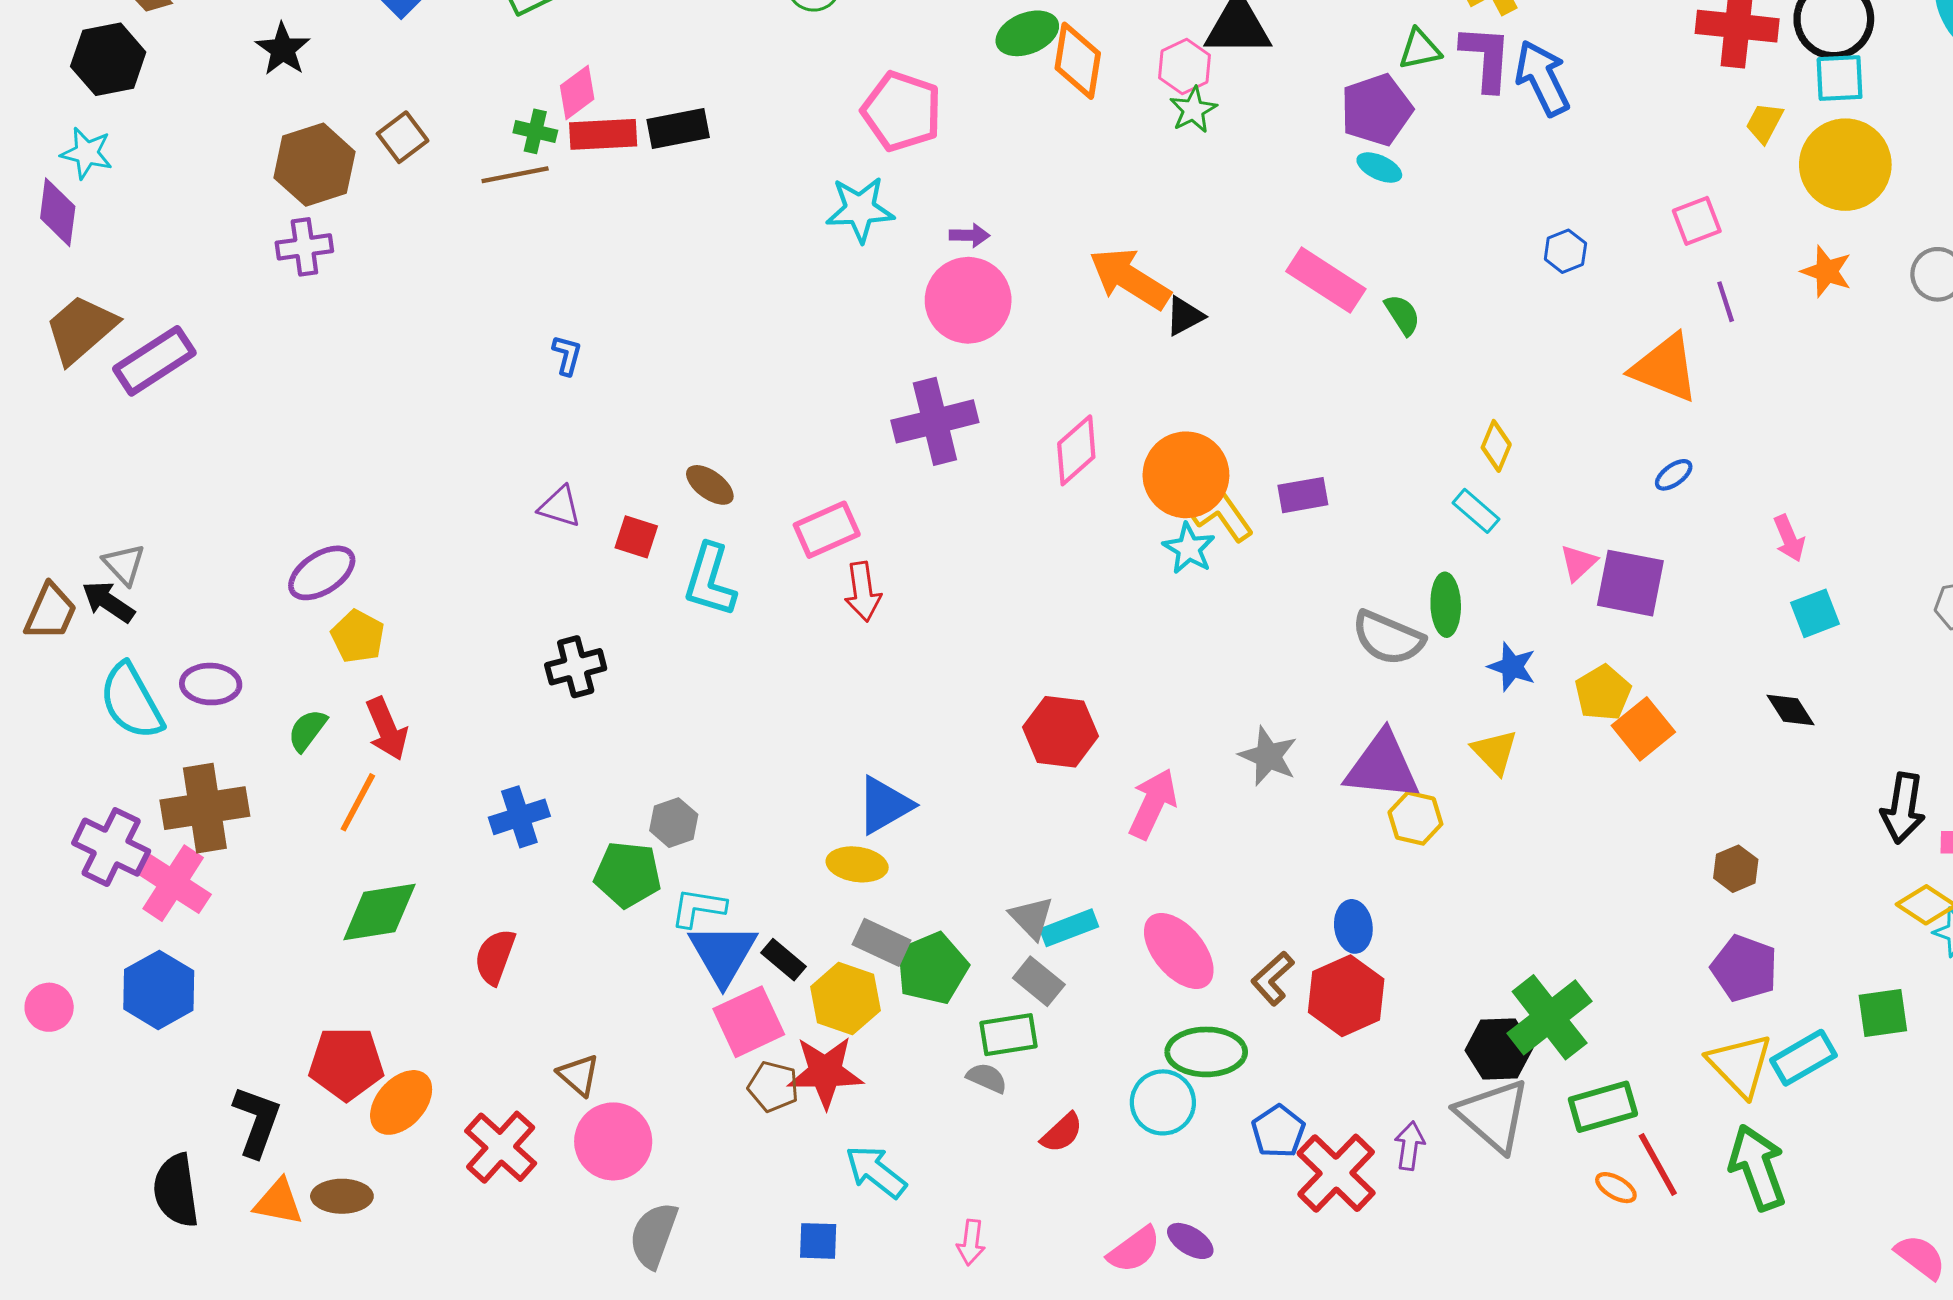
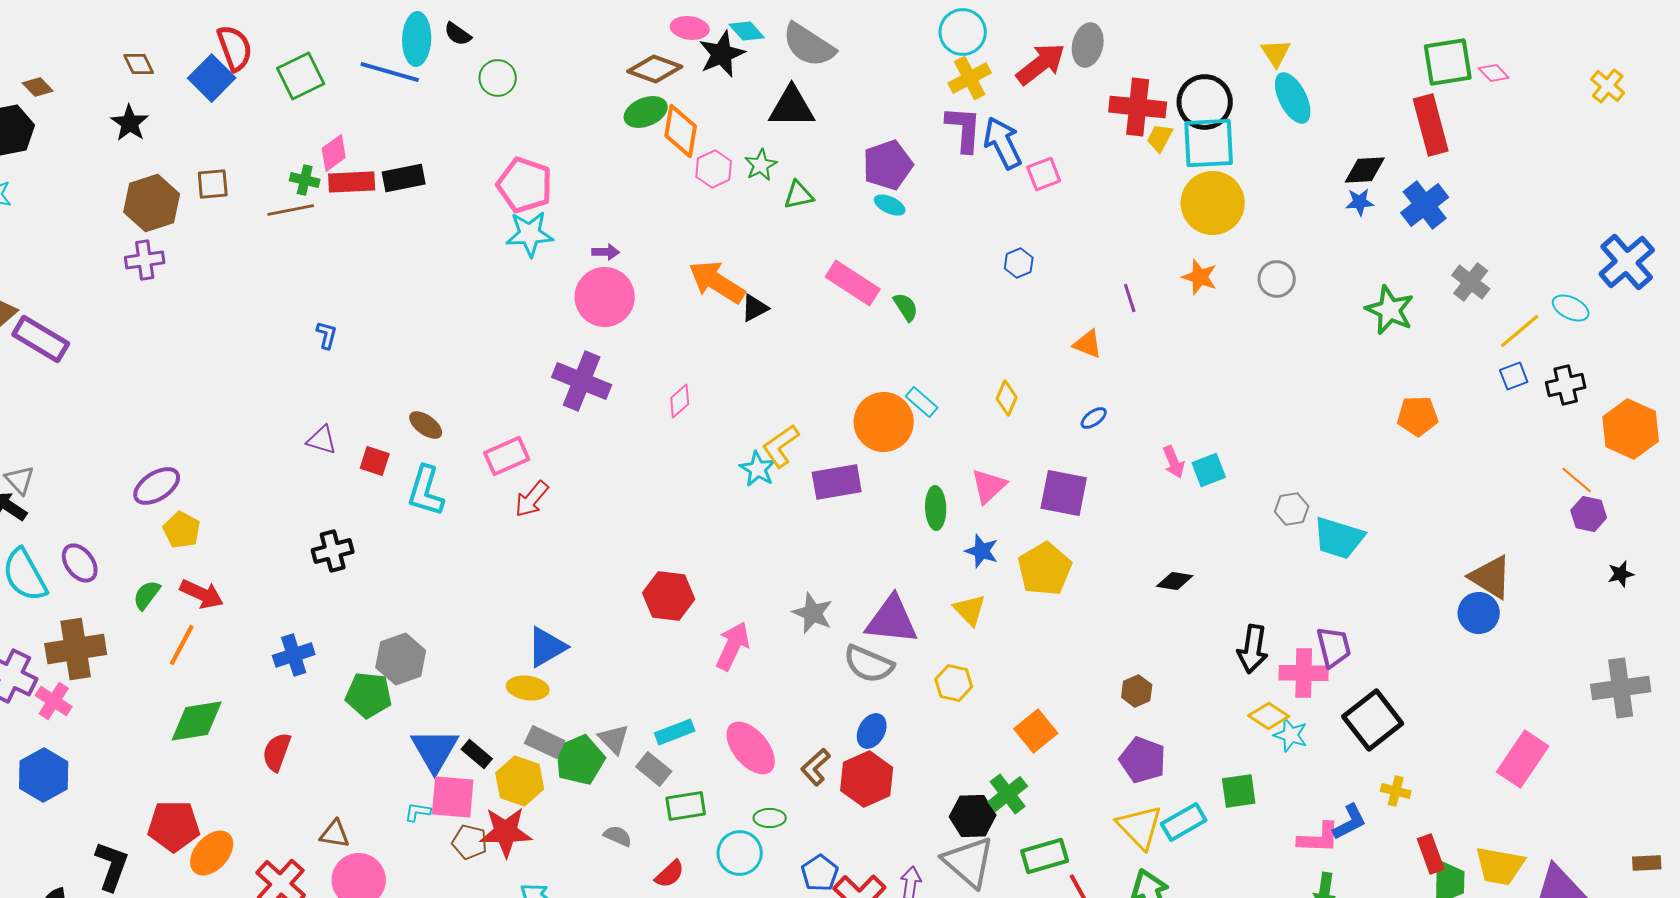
green triangle: (1420, 49) -> (799, 195), moved
pink hexagon: (1185, 67) -> (714, 169), moved
cyan square: (1840, 78) -> (1209, 143), size x1.5
pink pentagon: (902, 111) -> (525, 185), moved
yellow trapezoid: (1765, 123) -> (1160, 138), moved
brown square: (403, 137) -> (213, 184), turned 32
pink square: (1697, 221) -> (1044, 174), moved
purple rectangle: (154, 361) -> (41, 339), turned 64
orange triangle: (1665, 368) -> (1088, 344), size x0.6
purple cross: (935, 421) -> (582, 381), turned 36
yellow diamond: (1496, 446) -> (1007, 398), moved
pink diamond: (1076, 450) -> (680, 401), size x0.7
orange circle: (1186, 475) -> (884, 422), moved
purple rectangle: (1303, 495) -> (837, 482), moved, size x1.4
cyan rectangle: (1476, 511) -> (922, 402), moved
yellow L-shape: (1222, 515) -> (781, 446), turned -90
pink triangle: (1578, 563) -> (989, 486), moved, size x1.4
red arrow: (863, 592) -> (532, 499), turned 48
cyan square: (1815, 613) -> (1209, 470), moved
gray semicircle: (1388, 638) -> (869, 664), moved
purple ellipse: (211, 684) -> (80, 563), turned 51
yellow pentagon: (1603, 693) -> (1045, 569), size x1.4
black diamond: (1791, 710) -> (1175, 581), turned -48
red arrow: (387, 729) -> (202, 594), turned -42
orange square: (1643, 729) -> (1036, 731), moved
yellow hexagon: (1415, 818) -> (954, 683), moved
gray hexagon: (674, 823) -> (401, 659), size x1.5
pink cross: (173, 883) -> (54, 701), size x0.7
cyan L-shape: (698, 908) -> (418, 812), moved, size x0.7
gray triangle: (1032, 918) -> (614, 739), moved
blue ellipse: (1353, 926) -> (872, 731), turned 36
green cross: (1550, 1017) -> (1008, 794), size x0.7
pink square: (749, 1022) -> (453, 797), turned 30
green rectangle: (1009, 1035) -> (686, 806), moved
green ellipse: (1206, 1052) -> (770, 818), size x0.6
brown triangle: (579, 1075) -> (335, 834), turned -32

